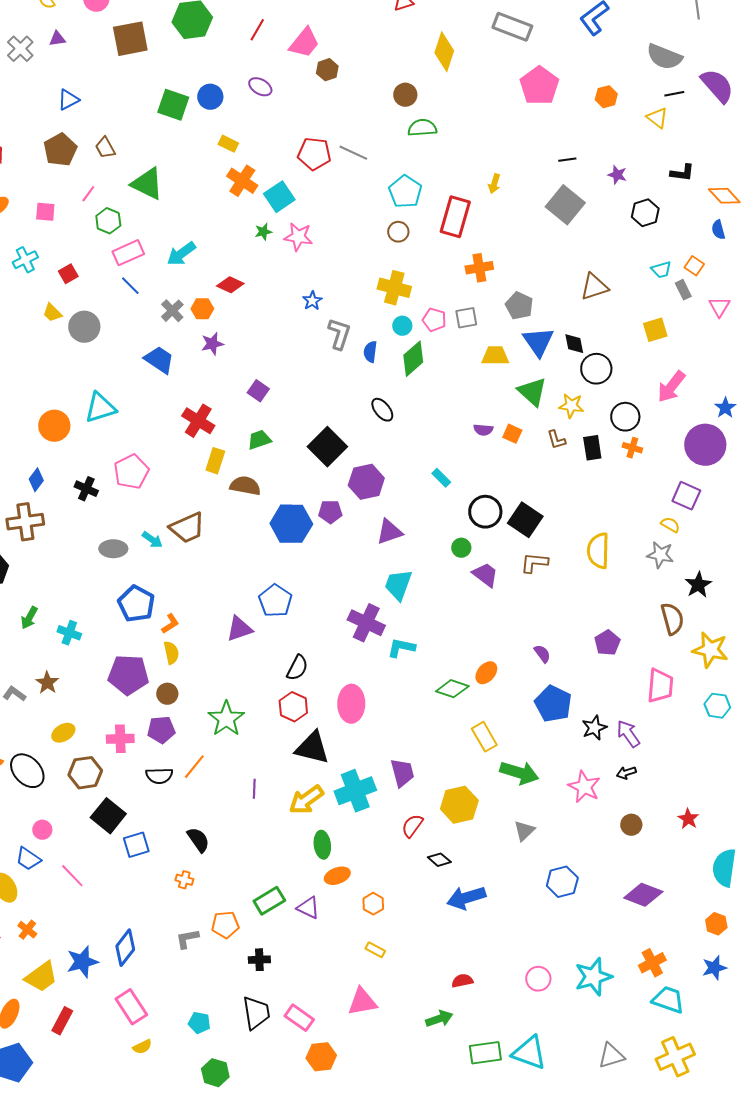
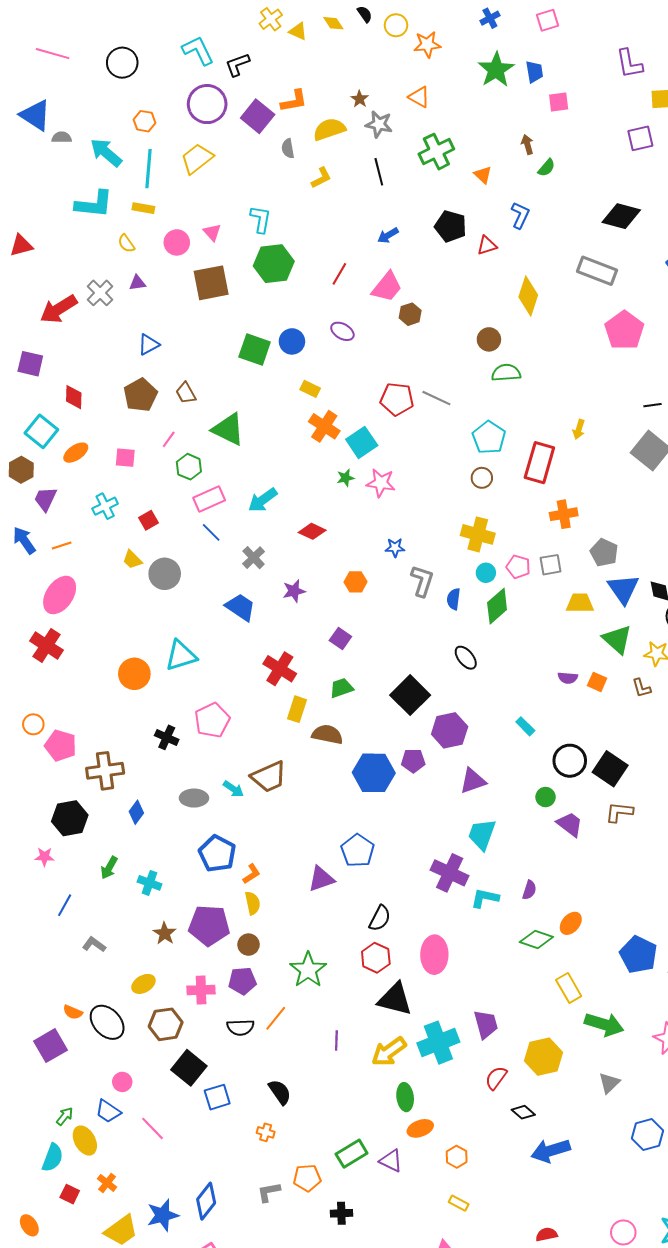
blue star: (312, 301) -> (395, 548), turned 30
orange hexagon: (202, 309) -> (356, 582), moved
blue diamond: (36, 480) -> (136, 812), moved
purple semicircle: (542, 654) -> (529, 890), moved, turned 54
brown star: (47, 683) -> (165, 933), moved

